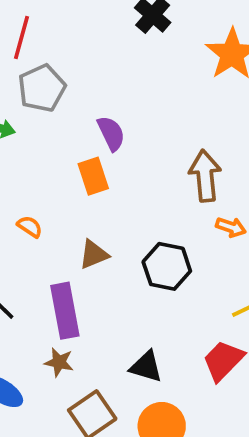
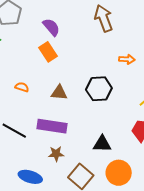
brown arrow: (205, 176) -> (104, 18), moved
brown triangle: (94, 254) -> (59, 93), turned 42
purple rectangle: (65, 311) -> (52, 126), turned -56

